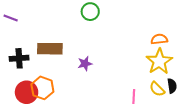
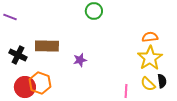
green circle: (90, 12) -> (94, 11), moved
black cross: (19, 58) -> (18, 55), turned 30

